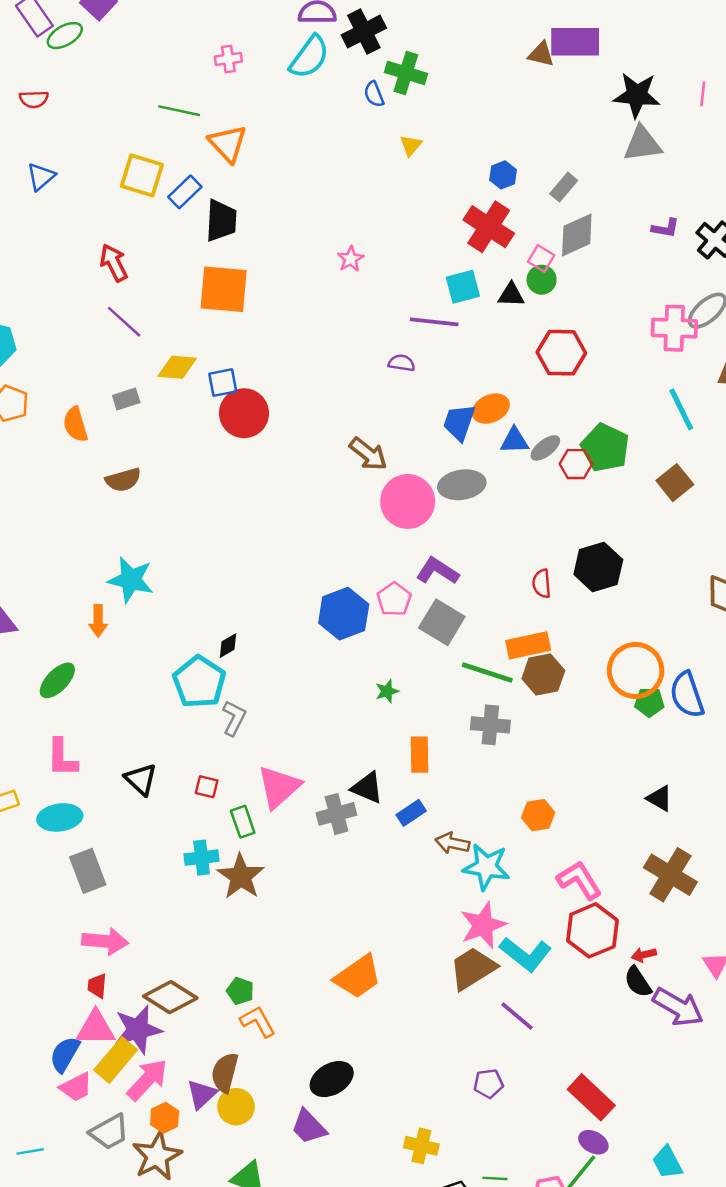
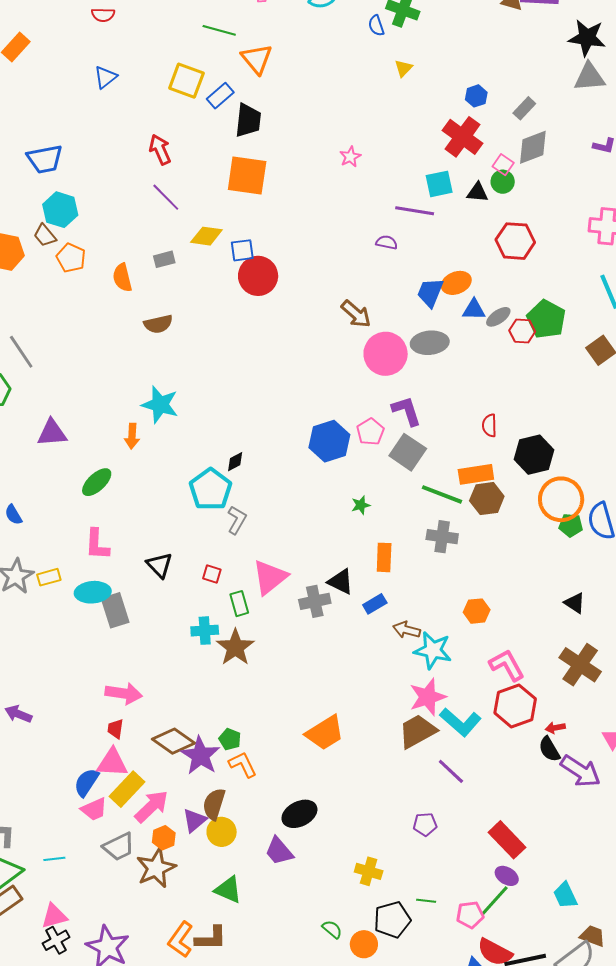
black hexagon: (598, 567) -> (534, 455), moved
purple L-shape: (437, 571) -> (406, 411), turned 36
gray rectangle: (88, 871) -> (115, 610), moved
purple star: (138, 1030) -> (200, 756), moved, turned -30

